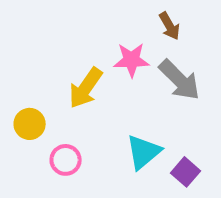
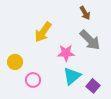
pink star: (131, 60) -> (66, 53), moved
yellow arrow: (86, 88) -> (43, 32), moved

